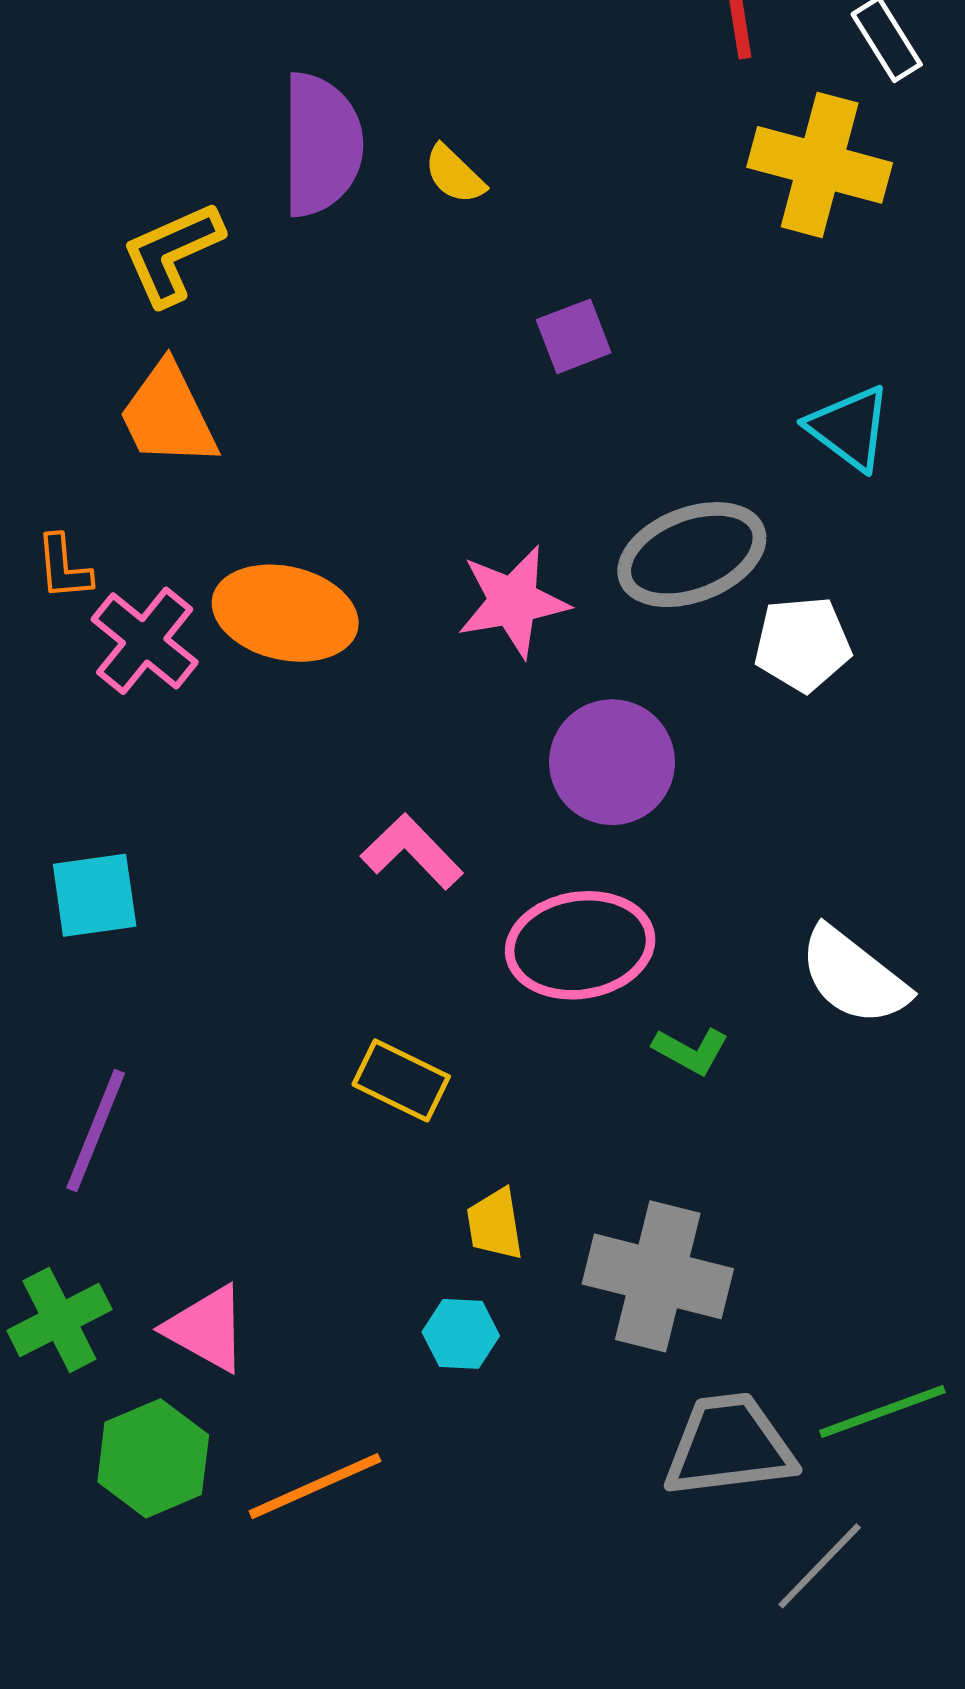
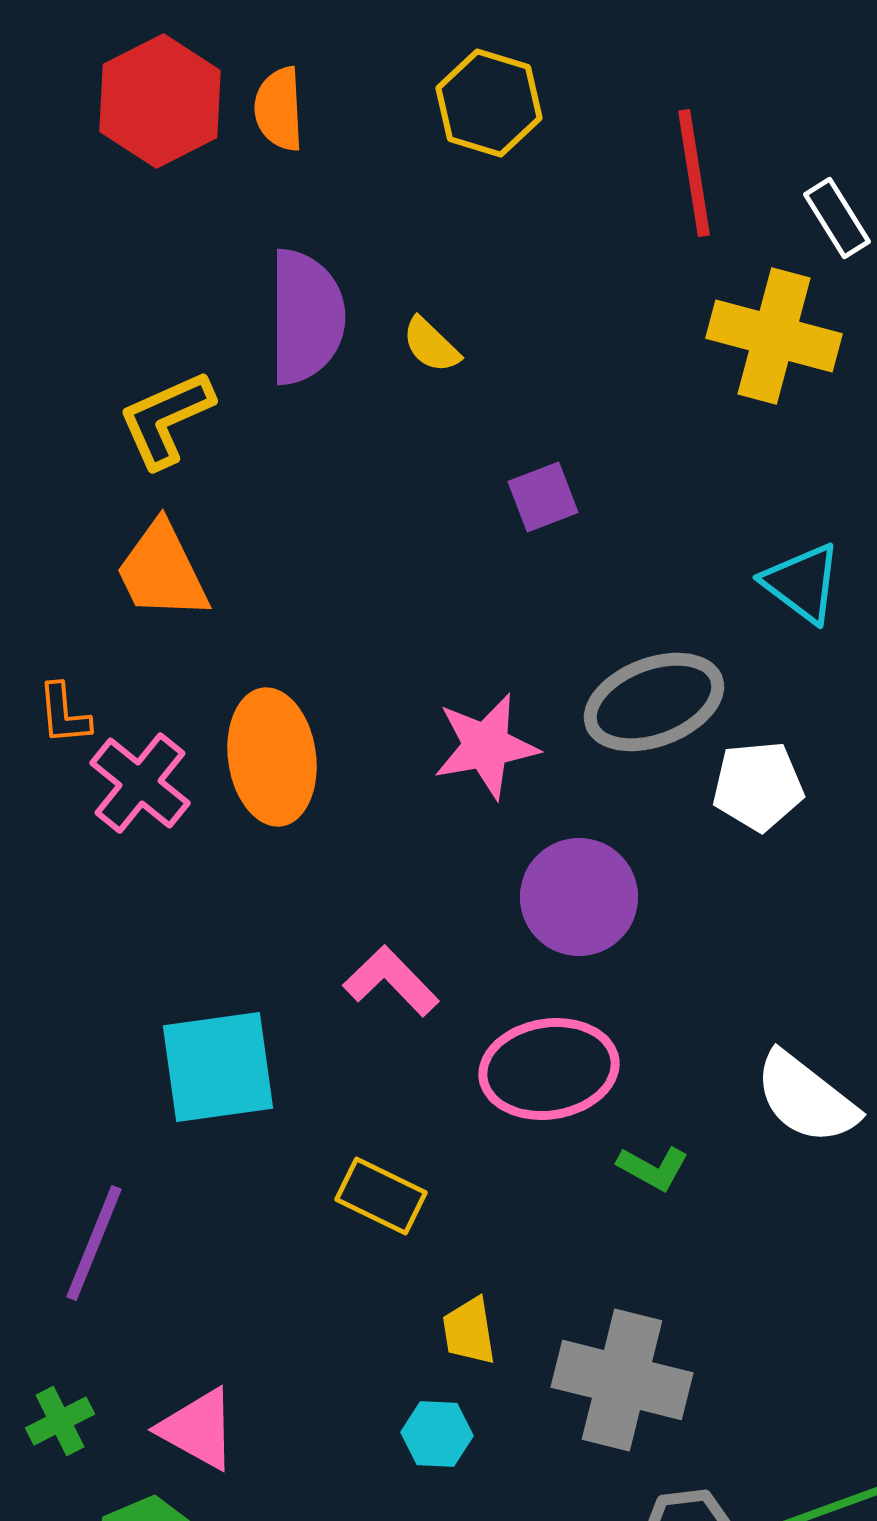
orange ellipse: (285, 613) -> (272, 757), turned 69
cyan square: (95, 895) -> (218, 1067), moved, size x1.4
green cross: (59, 1320) -> (60, 1421), size x0.7

